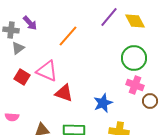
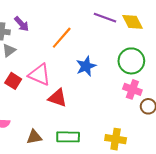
purple line: (109, 17) -> (105, 18), turned 70
blue star: (103, 103) -> (86, 66), moved

